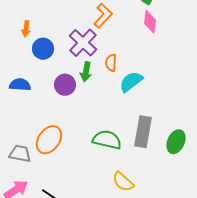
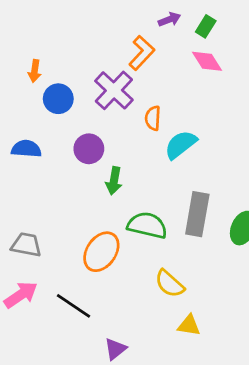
pink diamond: (150, 22) -> (207, 61), turned -40
green arrow: (86, 72) -> (114, 181), moved
orange ellipse: (49, 140) -> (101, 252), moved

